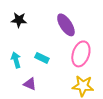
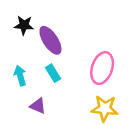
purple ellipse: (66, 25) -> (50, 40), moved
cyan rectangle: (42, 58) -> (53, 73), turned 32

